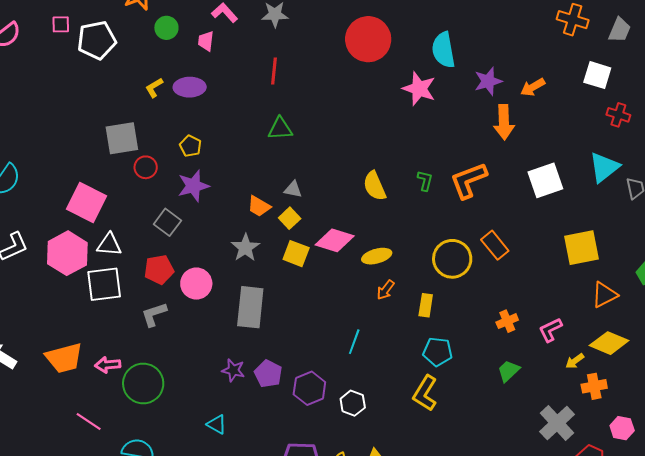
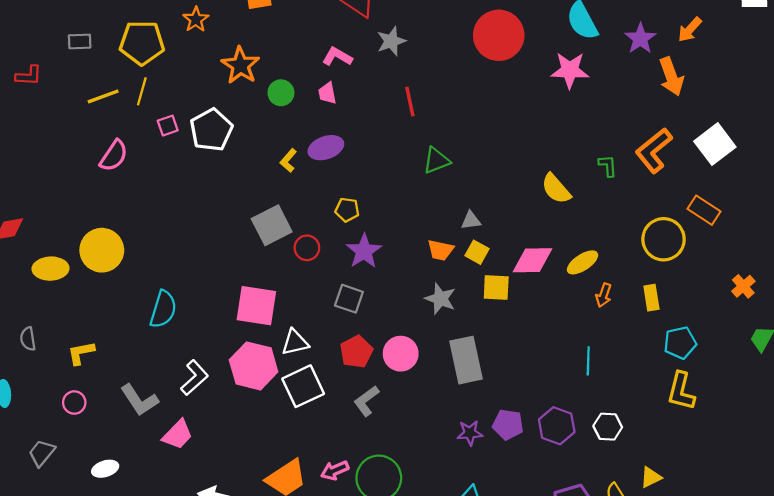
white square: (545, 180) -> (715, 144), moved

